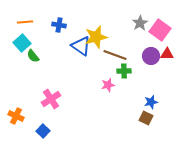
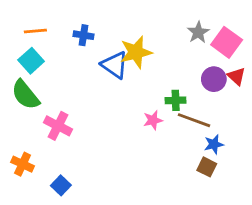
red triangle: (167, 54) -> (236, 76), turned 40
brown line: (115, 55) -> (194, 120), moved
green semicircle: (33, 56) -> (25, 95), moved, size x1.6
pink cross: (51, 99) -> (58, 126), moved, turned -30

